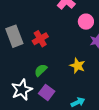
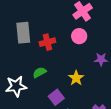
pink circle: (86, 22) -> (79, 36), moved
purple square: (47, 92) -> (56, 97), moved

